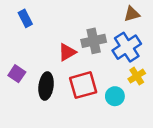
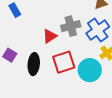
cyan circle: (115, 96) -> (90, 70), size x1.5

